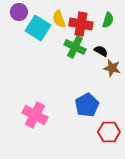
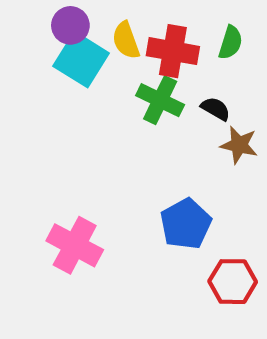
purple circle: (19, 12) -> (70, 25), moved

